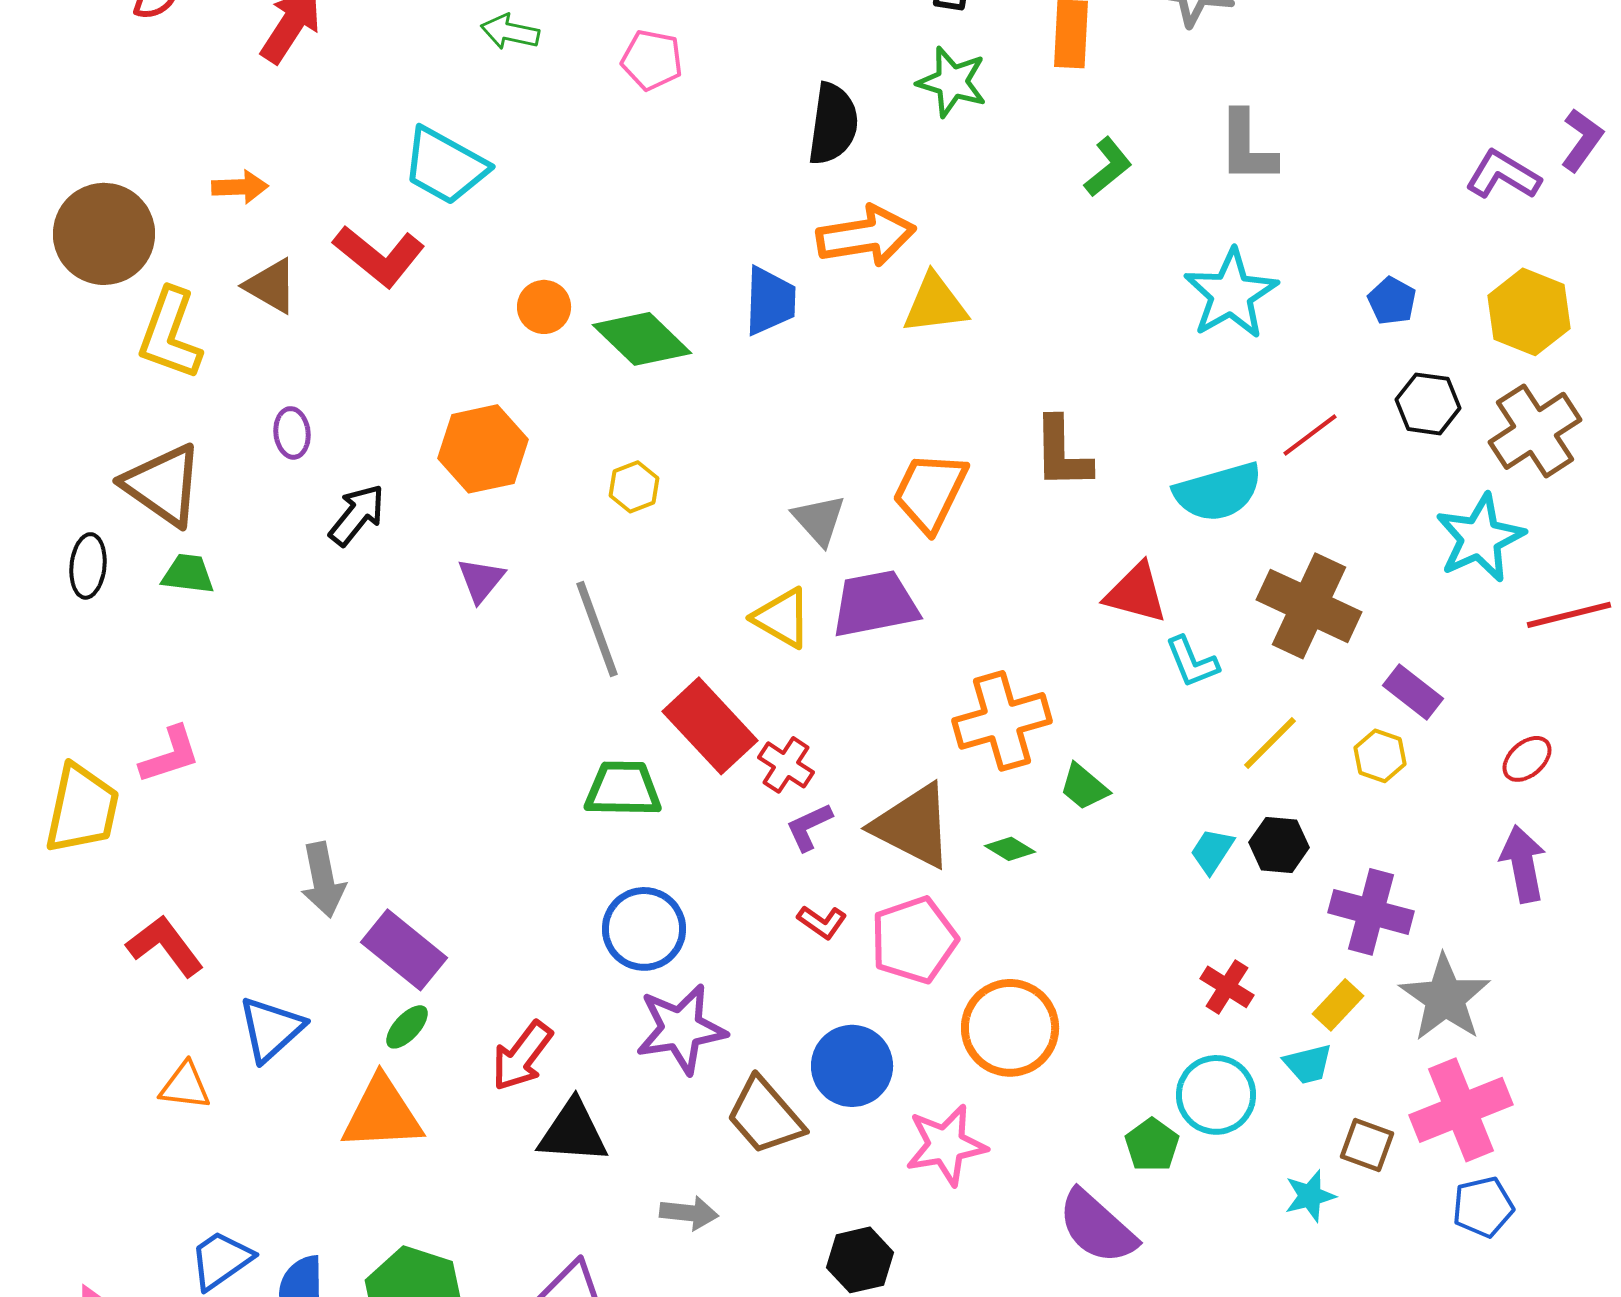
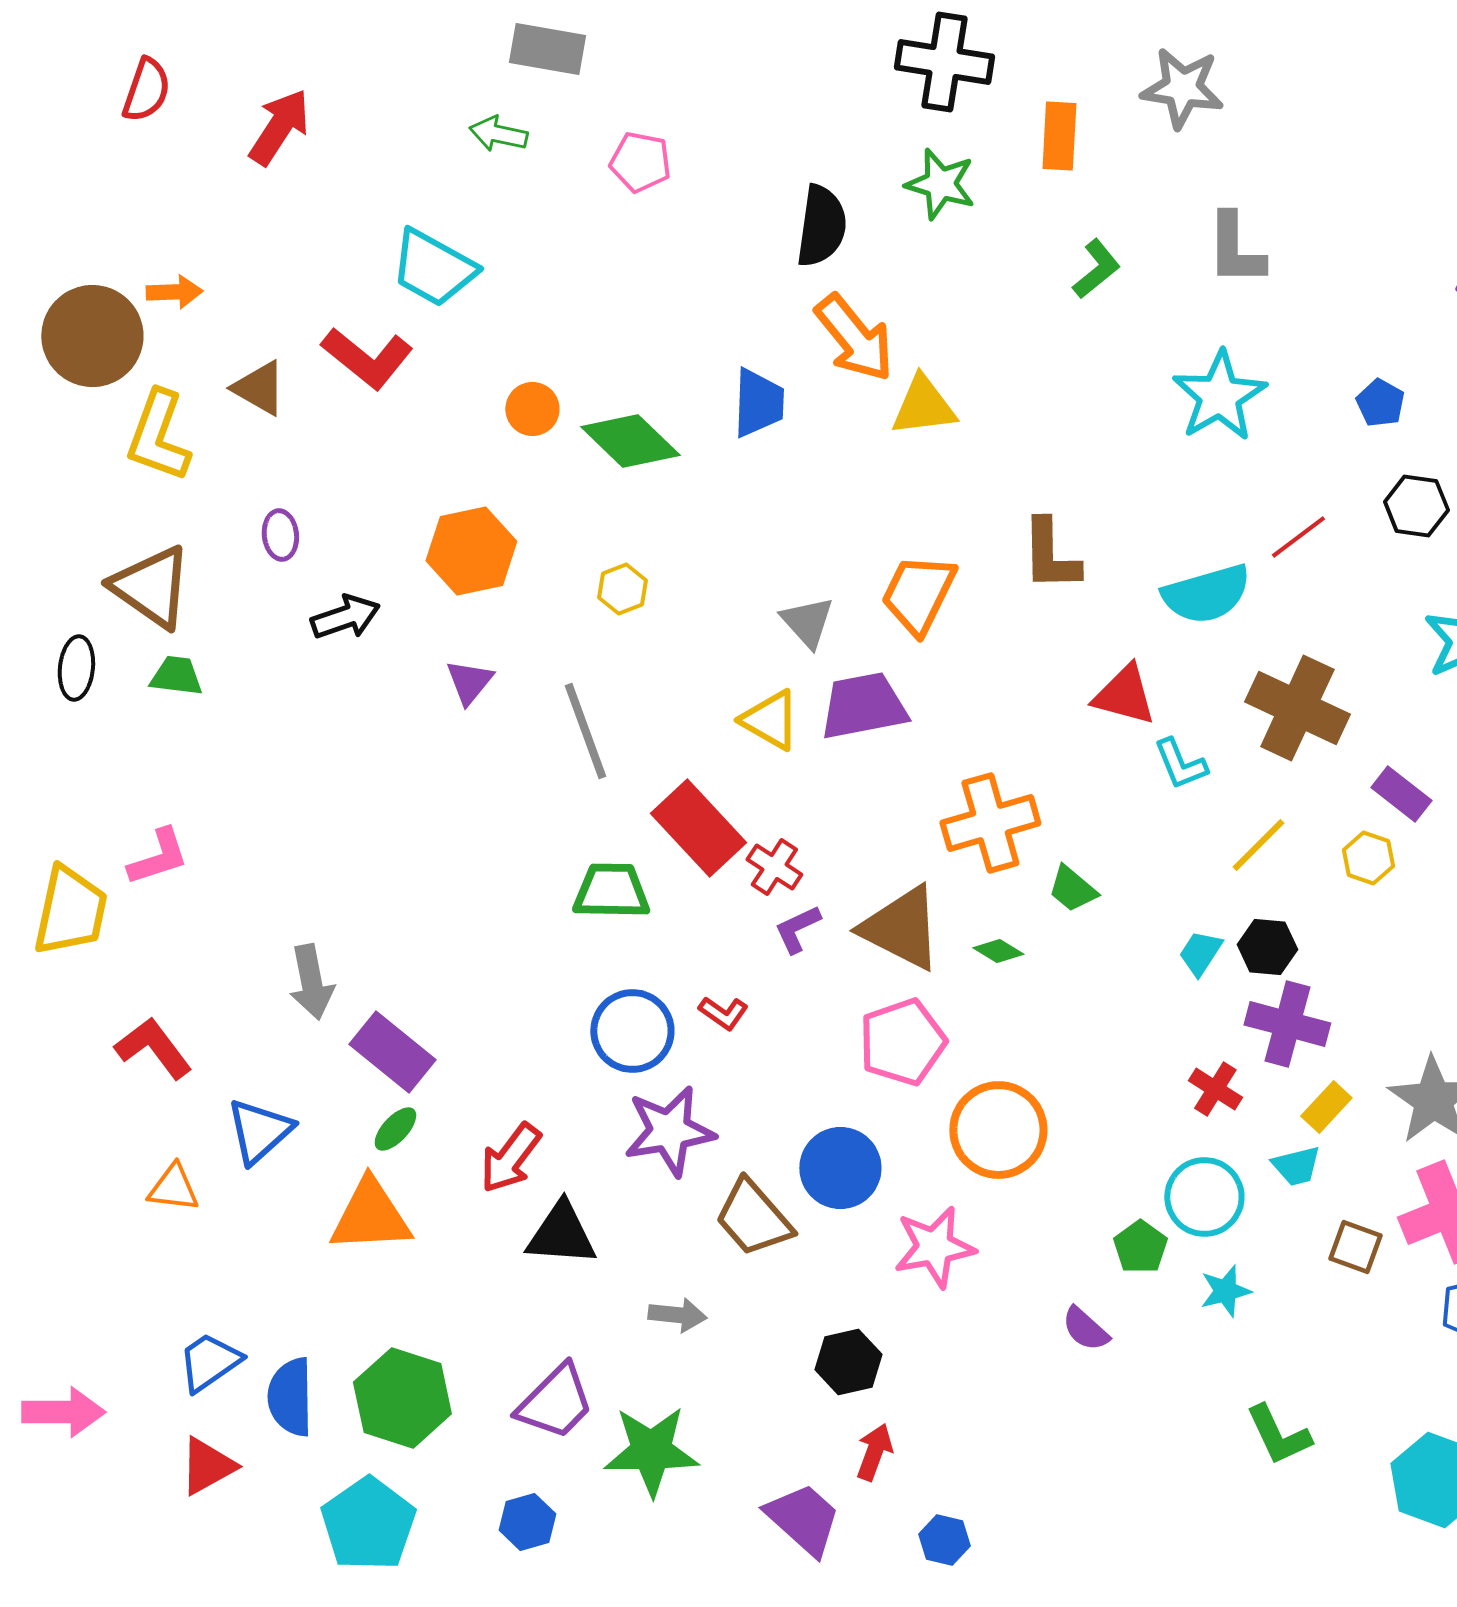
orange arrow: (240, 187) -> (174, 292), moved
orange arrow: (866, 236) -> (854, 338), turned 60
black arrow: (357, 515) -> (345, 617), turned 32
purple cross: (1371, 912) -> (1287, 1024), moved
red L-shape: (822, 922) -> (723, 1013), moved
cyan star: (1310, 1196) -> (1225, 1291), moved
purple semicircle: (1097, 1227) -> (1085, 1329), size x0.6

